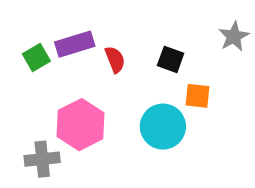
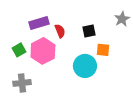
green square: (36, 58) -> (19, 50), moved
black square: (171, 59) -> (89, 31), turned -32
pink hexagon: (81, 125) -> (43, 51), moved

